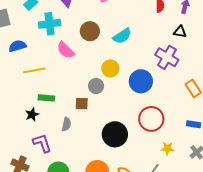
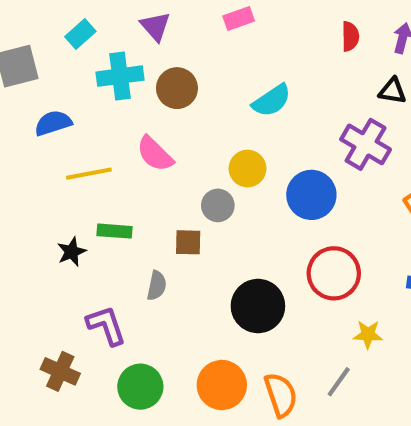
brown circle: (90, 31) -> (177, 88), moved
pink semicircle: (66, 50) -> (155, 154), moved
black star: (32, 115) -> (72, 252), moved

